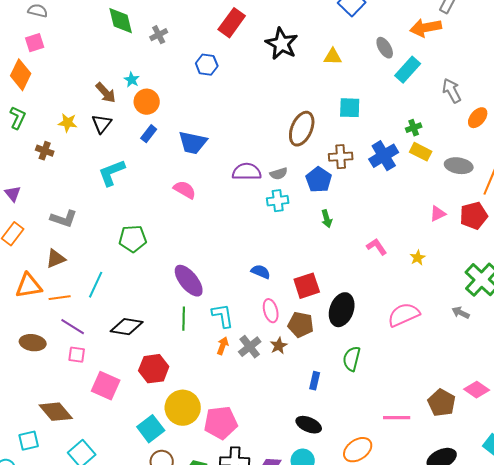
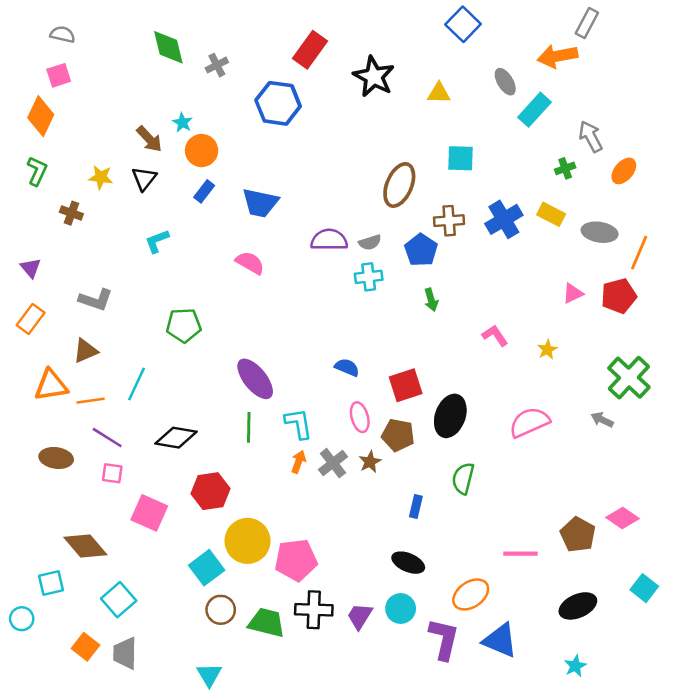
blue hexagon: (207, 65) -> (278, 103), size x1.6
green cross: (414, 128) -> (565, 168), moved
cyan L-shape: (112, 173) -> (157, 241), size x0.7

